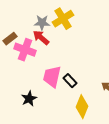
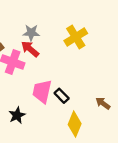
yellow cross: (63, 19) -> (76, 37), moved

